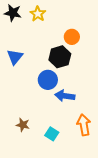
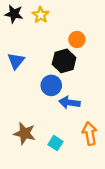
brown star: (23, 125) -> (25, 133), size x1.5

